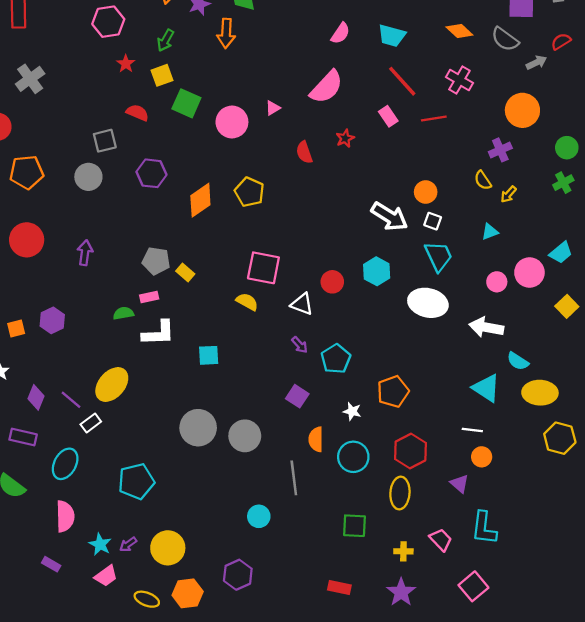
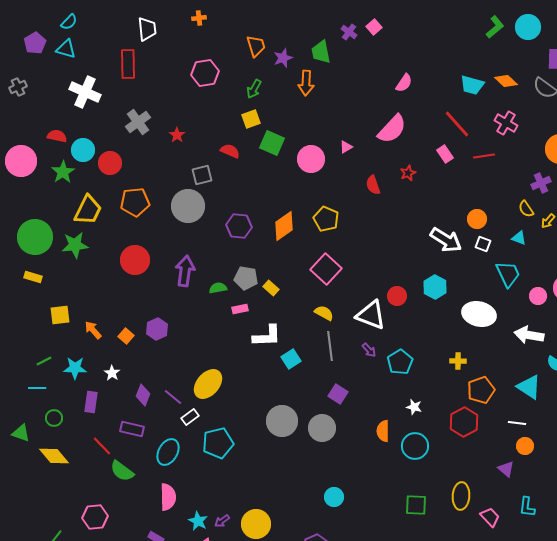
cyan trapezoid: (392, 36) -> (472, 85), moved
red star: (126, 64) -> (177, 135), moved
purple hexagon: (151, 173) -> (239, 226), moved
gray circle: (88, 177) -> (188, 206), size x1.4
cyan triangle: (490, 232) -> (519, 238), moved, turned 42
purple arrow: (85, 253) -> (185, 271), size x1.4
cyan trapezoid: (438, 256) -> (508, 274), moved
pink square: (263, 268) -> (326, 269), moved, turned 32
white triangle: (302, 304) -> (371, 315), size x1.5
green semicircle: (123, 313) -> (218, 288), moved
orange square: (16, 329) -> (126, 336), turned -35
white L-shape: (158, 333) -> (267, 336), moved
cyan square: (209, 355) -> (291, 359), turned -30
orange pentagon: (393, 392) -> (481, 390), moved
purple square: (297, 396) -> (338, 394), moved
red hexagon: (410, 451) -> (464, 422), moved
gray line: (294, 478) -> (330, 346), moved
cyan pentagon: (136, 481) -> (218, 443), moved
yellow ellipse: (400, 493) -> (461, 496), moved
cyan L-shape: (484, 528) -> (527, 507), size x0.7
yellow cross: (403, 551) -> (458, 361), moved

